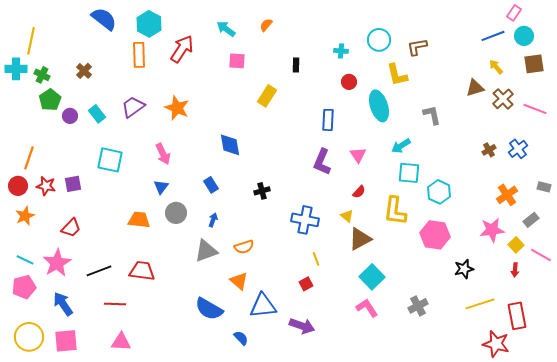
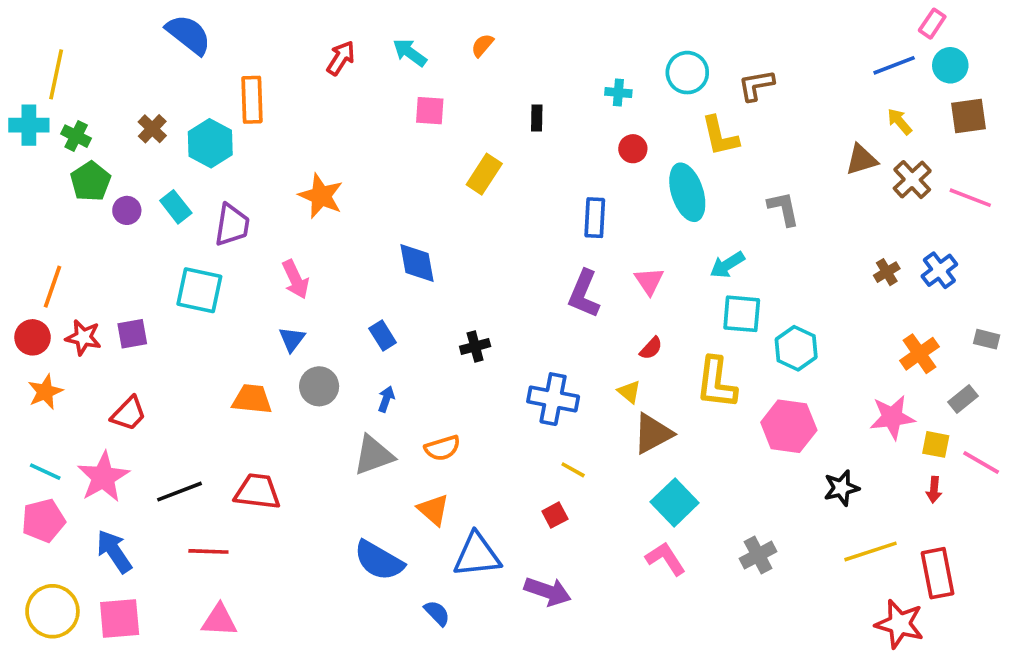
cyan hexagon: (149, 24) -> (210, 143), moved
red arrow: (182, 49) -> (341, 58), moved, size x0.7
purple trapezoid: (133, 107) -> (232, 225), moved, turned 135
yellow square: (516, 245) -> (936, 444), turned -35
yellow line: (316, 259) -> (573, 470), turned -40

